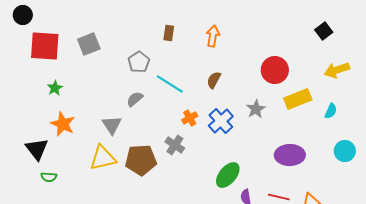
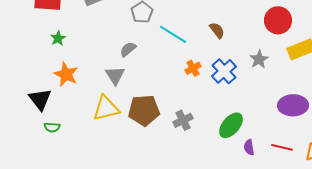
brown semicircle: (214, 80) -> (217, 30), turned 114
gray semicircle: (135, 99) -> (128, 49), moved
gray cross: (175, 145) -> (183, 120), moved, turned 30

